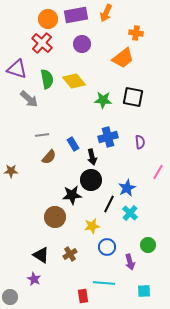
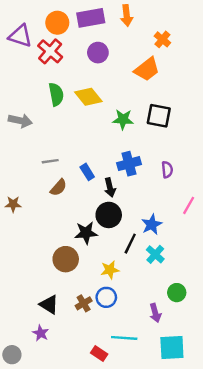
orange arrow: (106, 13) -> (127, 16), turned -30
orange cross: (136, 33) -> (162, 39), turned 32
purple triangle: (17, 69) -> (20, 36), moved
gray arrow: (29, 99) -> (20, 121), moved, turned -30
blue circle: (107, 247) -> (106, 297), moved
cyan square: (144, 291) -> (172, 348), size x1.6
red rectangle: (83, 296) -> (99, 353), turned -48

